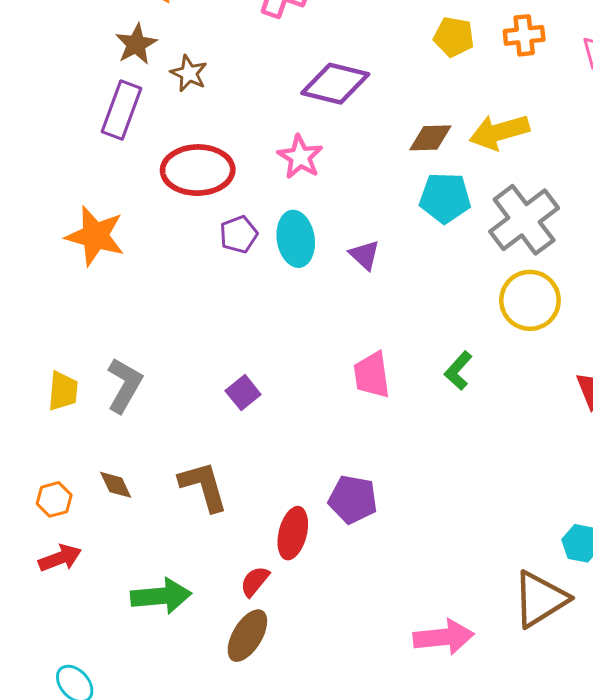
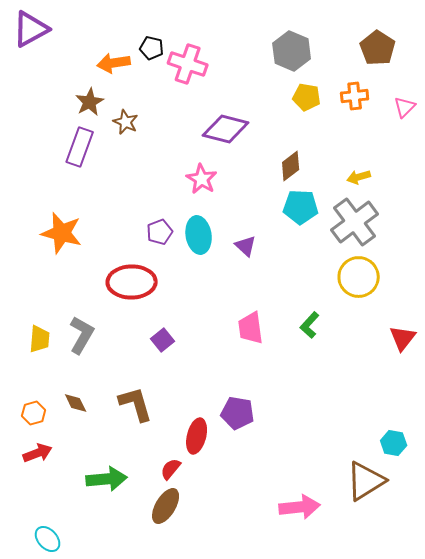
yellow arrow: (499, 132) -> (359, 177), moved, size x0.6
brown diamond: (430, 138) -> (291, 166), turned -36
red ellipse: (198, 170) -> (132, 282), moved

